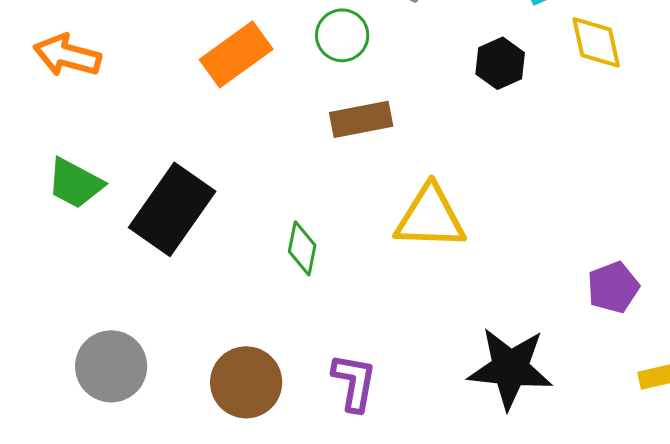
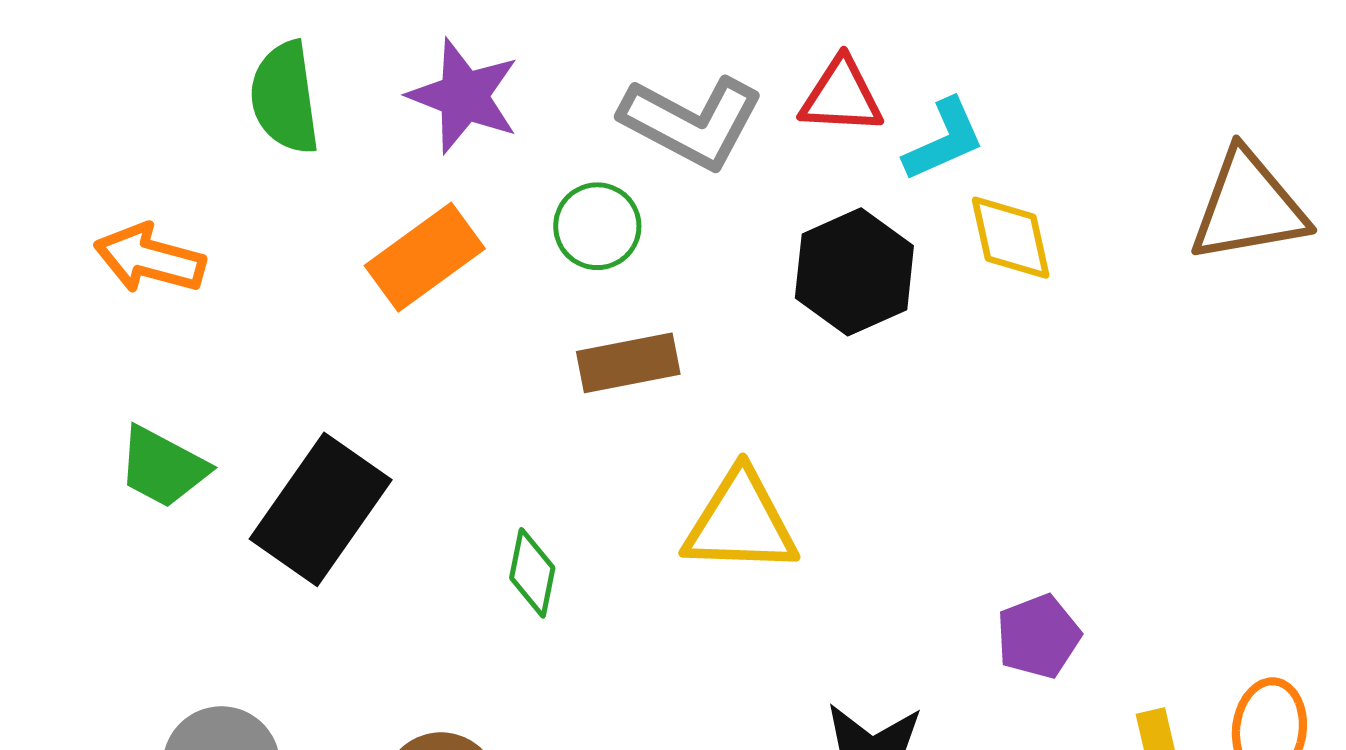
black hexagon: (500, 63) -> (854, 272), size x1.5

